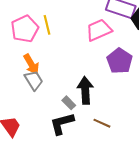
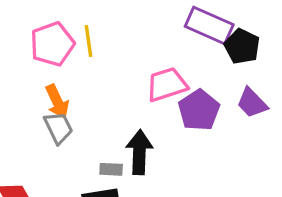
pink trapezoid: (99, 30) -> (167, 85), moved
gray rectangle: (69, 103) -> (111, 169), turned -48

